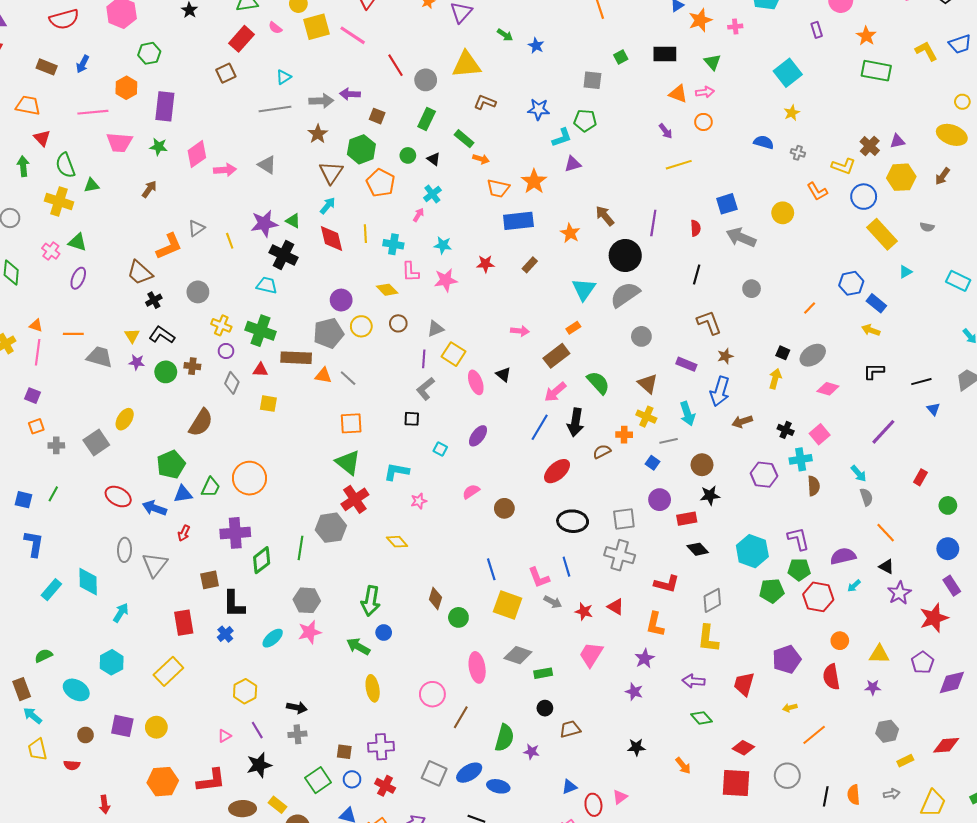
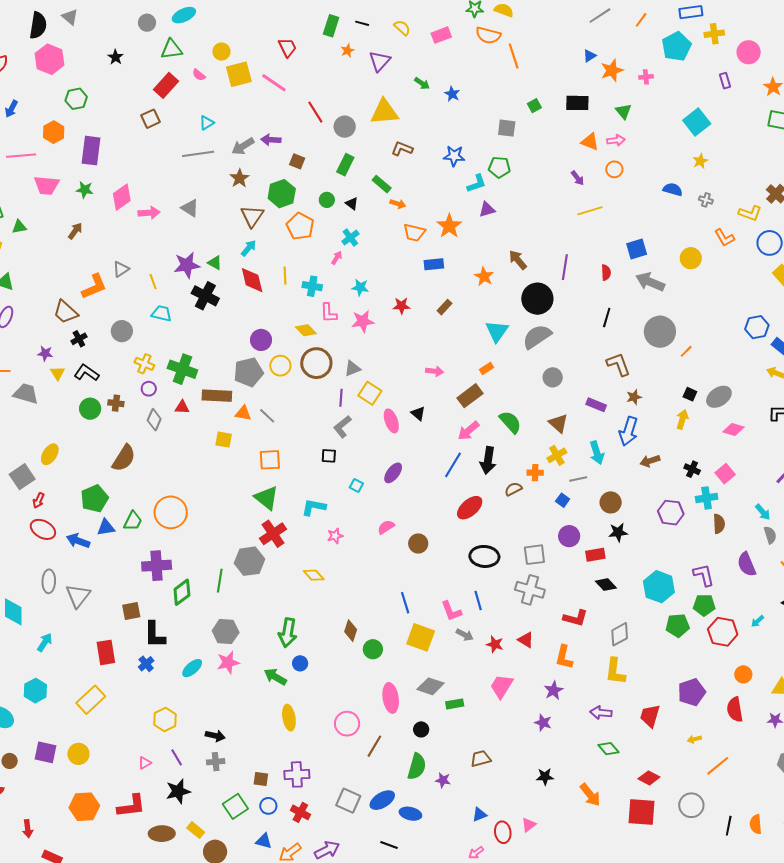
gray arrow: (321, 101) -> (243, 146), turned 150
blue rectangle: (518, 221) -> (434, 264), size x0.7
cyan trapezoid: (267, 285) -> (162, 314), moved
gray circle: (752, 289) -> (660, 332), size x1.8
orange line: (810, 308) -> (686, 351), moved
brown circle: (398, 323) -> (316, 363), size x1.8
purple star: (137, 362) -> (45, 353), moved
yellow square: (268, 404) -> (224, 440), moved
yellow cross: (646, 417) -> (557, 455), turned 36
red arrow: (184, 533) -> (38, 500), moved
purple semicircle: (843, 556) -> (747, 564), moved, turned -100
black circle: (545, 708) -> (421, 729), moved
orange arrow: (683, 766) -> (590, 795), size x1.4

